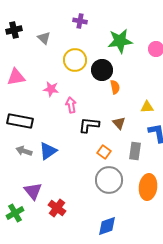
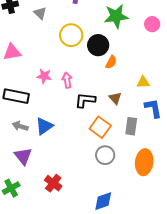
orange semicircle: (115, 87) -> (111, 62), turned 40
pink star: (51, 89) -> (44, 76), moved
orange square: (104, 152) -> (100, 127), size x1.5
gray circle: (109, 180) -> (105, 155), size x0.7
purple triangle: (33, 191) -> (23, 156), moved

